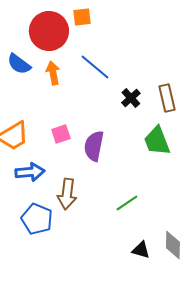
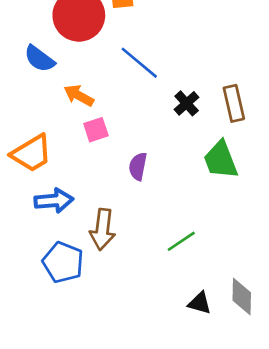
orange arrow: (53, 73) -> (79, 95), moved, turned -50
pink square: (61, 134) -> (96, 130), moved
purple semicircle: (94, 146) -> (138, 166), size x0.7

